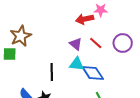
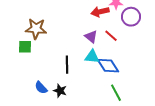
brown star: (21, 36) -> (36, 29), turned 30
purple circle: (123, 43) -> (131, 17), moved

